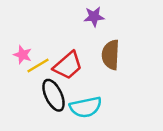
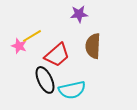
yellow line: (38, 65) -> (32, 36), moved

